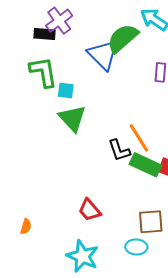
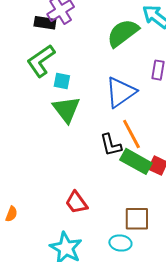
blue triangle: (103, 55) -> (121, 92), moved, turned 36
green L-shape: (43, 72) -> (41, 61), turned -120

